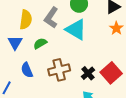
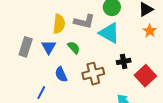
gray L-shape: (51, 18) -> (84, 21), turned -110
green semicircle: (40, 43) -> (74, 48), turned 80
black cross: (88, 73) -> (124, 61), moved, turned 32

